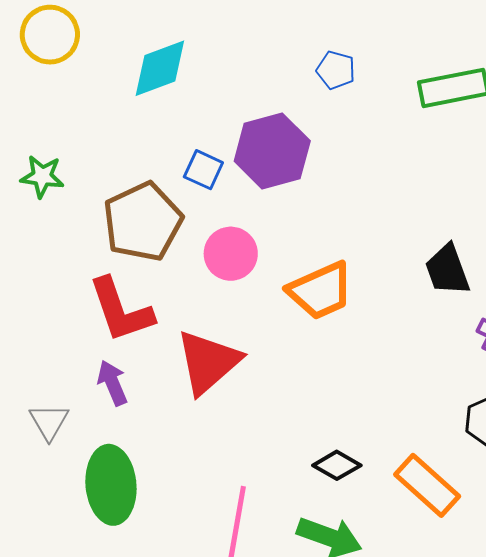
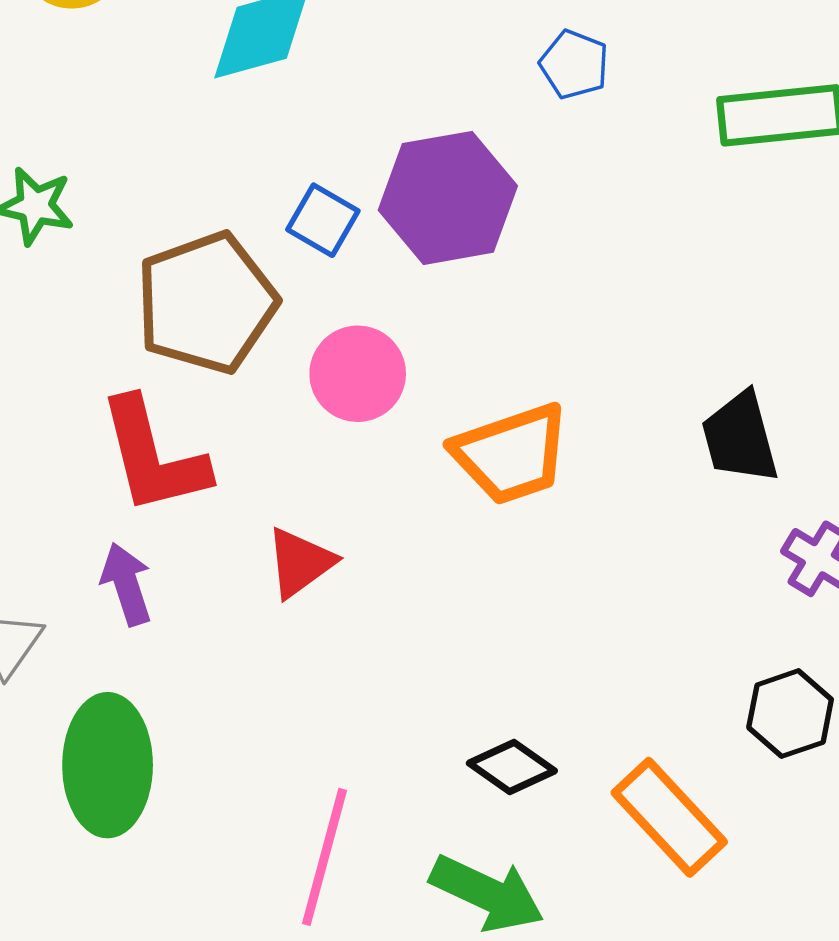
red triangle: (208, 362) -> (300, 563), size x0.6

